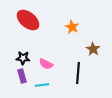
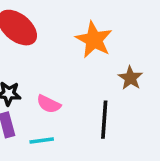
orange star: (72, 27) -> (94, 40), size x1.5

